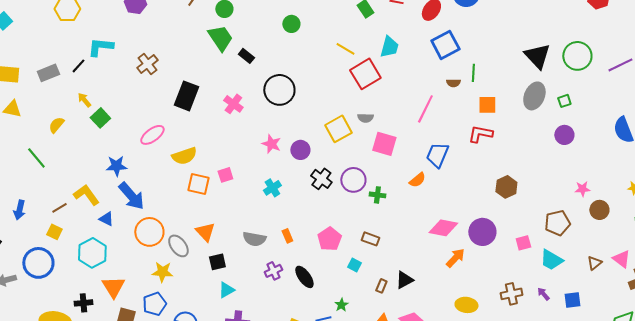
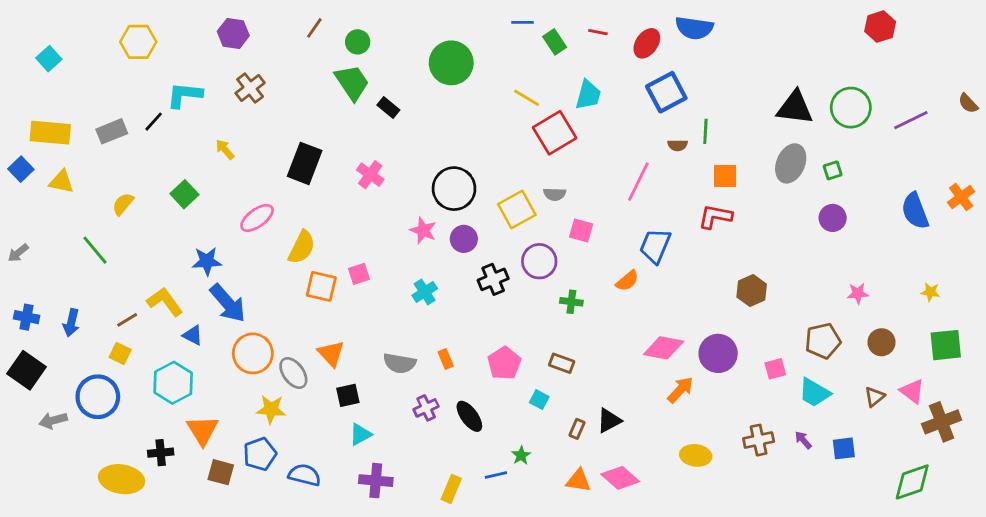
green circle: (291, 24) -> (451, 63), size x1.8
black triangle: (537, 56) -> (795, 108), turned -40
brown cross: (147, 64) -> (250, 88), moved
black circle: (279, 90) -> (454, 189), moved
yellow arrow: (84, 100) -> (225, 149), moved
pink square: (384, 144) -> (581, 231), size x0.7
yellow semicircle: (184, 156) -> (302, 247), turned -45
black cross: (321, 179) -> (493, 279), turned 30
purple circle: (353, 180) -> (539, 261), moved
brown circle: (599, 210) -> (882, 342), moved

